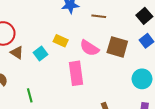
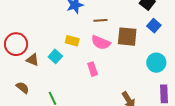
brown line: (99, 16) -> (100, 20), moved
pink rectangle: (76, 73) -> (93, 69), size x0.6

